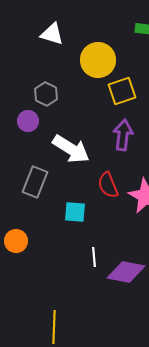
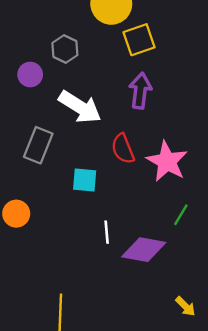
gray hexagon: (46, 94) -> (65, 49), moved

